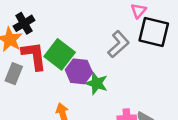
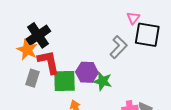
black cross: (24, 23) -> (38, 35), size x1.4
green square: (60, 54) -> (64, 81), moved, turned -35

